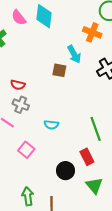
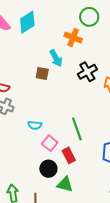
cyan diamond: (44, 16) -> (27, 22), turned 50
pink square: (26, 150) -> (50, 143), moved
green triangle: (94, 186) -> (65, 184), moved, turned -36

